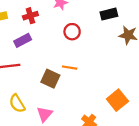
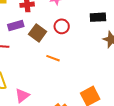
brown square: (50, 79) -> (38, 33), moved

